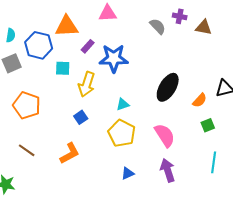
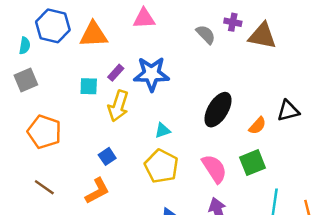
brown triangle: (204, 27) -> (262, 36), size x1.4
blue hexagon: (39, 45) -> (53, 26), moved
purple rectangle: (88, 46) -> (116, 73), moved
blue square: (81, 117) -> (107, 156), moved
green square: (208, 125) -> (252, 163), moved, size x1.5

